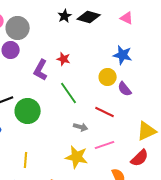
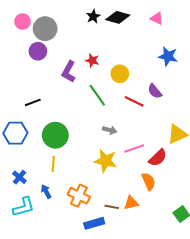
blue star: (123, 55) -> (168, 56), moved
yellow circle: (108, 77) -> (120, 74), moved
green circle: (28, 111) -> (55, 135), moved
red line: (105, 112) -> (134, 101), moved
red semicircle: (140, 158) -> (158, 158), moved

